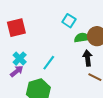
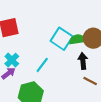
cyan square: (69, 21) -> (62, 39), moved, size x1.5

